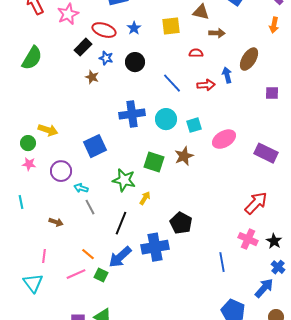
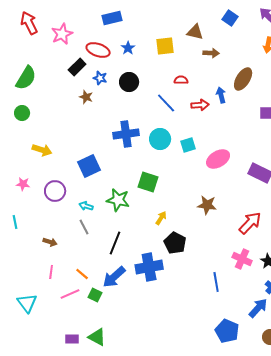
red semicircle: (196, 53) -> (181, 80), moved
green circle: (28, 143) -> (22, 113), moved
brown star: (184, 156) -> (207, 205), moved, turned 30
cyan arrow: (81, 188) -> (86, 206), moved
yellow arrow: (145, 198) -> (161, 218), moved
pink line: (44, 256) -> (51, 272), moved

